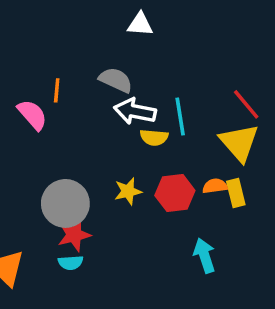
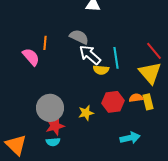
white arrow: (135, 111) -> (90, 55), turned 30
yellow star: (128, 191) -> (86, 113), moved
cyan arrow: (204, 256) -> (130, 138), turned 96

